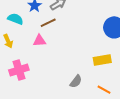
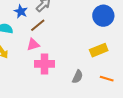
pink cross: (19, 70) -> (45, 64), moved, turned 30

